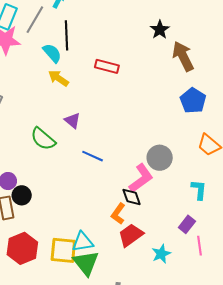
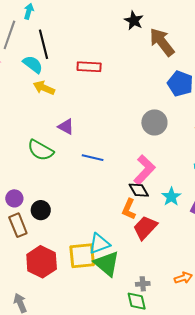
gray circle: (160, 158) -> (154, 122), moved
black circle: (22, 195) -> (41, 210), moved
cyan star: (161, 254) -> (171, 197), moved

